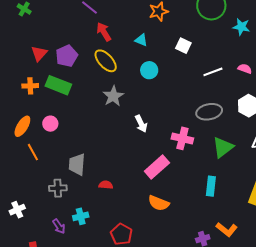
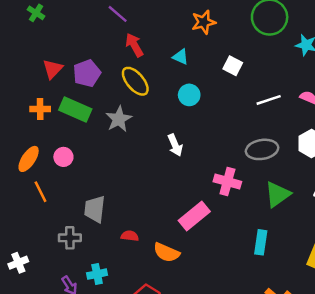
gray star: (113, 96) -> (119, 119), moved
white arrow: (141, 124) -> (175, 145), moved
orange semicircle: (159, 203) -> (166, 252), moved

